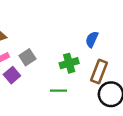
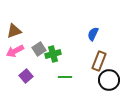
green cross: (69, 63) -> (53, 54), moved
purple square: (12, 75) -> (26, 76), moved

